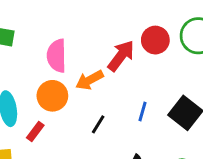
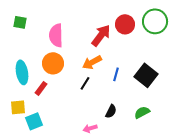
orange arrow: (90, 80) -> (92, 62), moved

